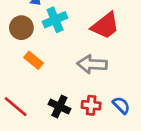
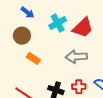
cyan cross: (55, 20) -> (58, 23), moved

